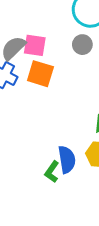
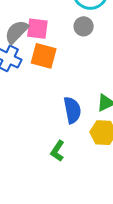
blue semicircle: (67, 160) -> (72, 110), moved

